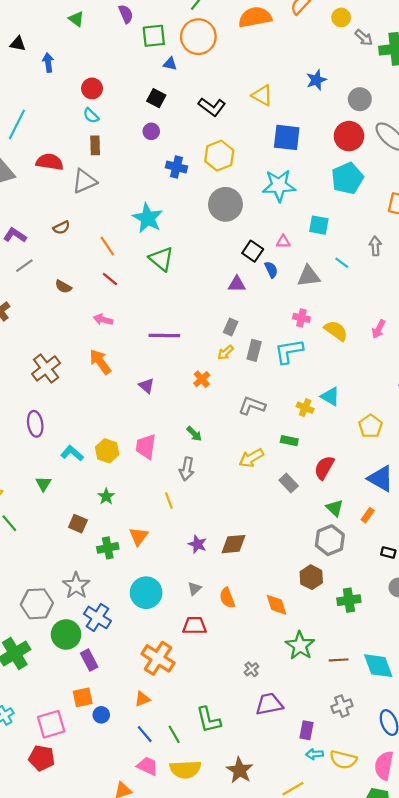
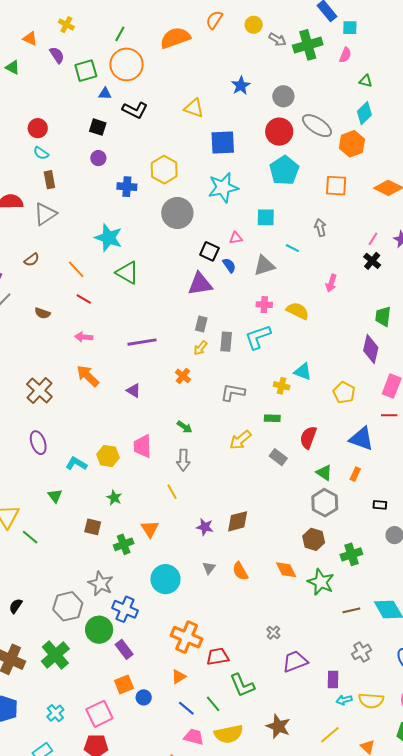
black L-shape: (212, 107) -> (135, 110), moved
purple triangle: (237, 284) -> (200, 284), size x1.5
pink arrow: (379, 329) -> (331, 283), moved
red trapezoid: (195, 626) -> (218, 657), moved
green star: (300, 646) -> (321, 582), moved

